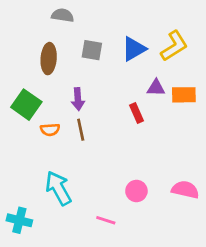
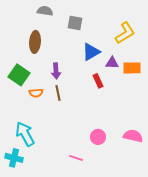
blue triangle: (134, 49) -> (91, 52), moved
gray square: (92, 50) -> (75, 23), moved
cyan arrow: (58, 188) -> (25, 134), moved

